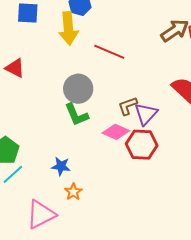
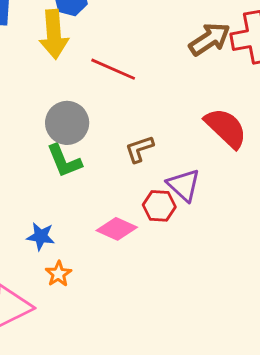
purple triangle: (146, 114) -> (184, 185), moved, turned -30
pink diamond: (116, 132) -> (117, 229), moved
red hexagon: (142, 145) -> (159, 206), size x0.7

